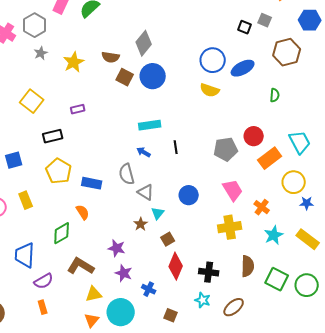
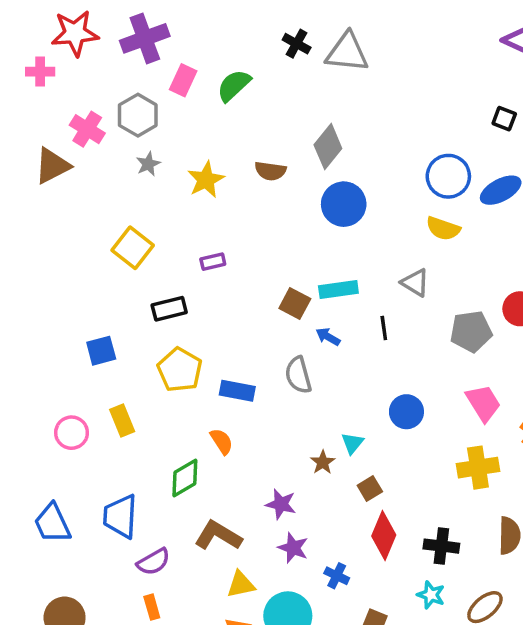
brown square: (125, 77) -> (295, 304), moved
gray triangle: (146, 192) -> (415, 283), moved

